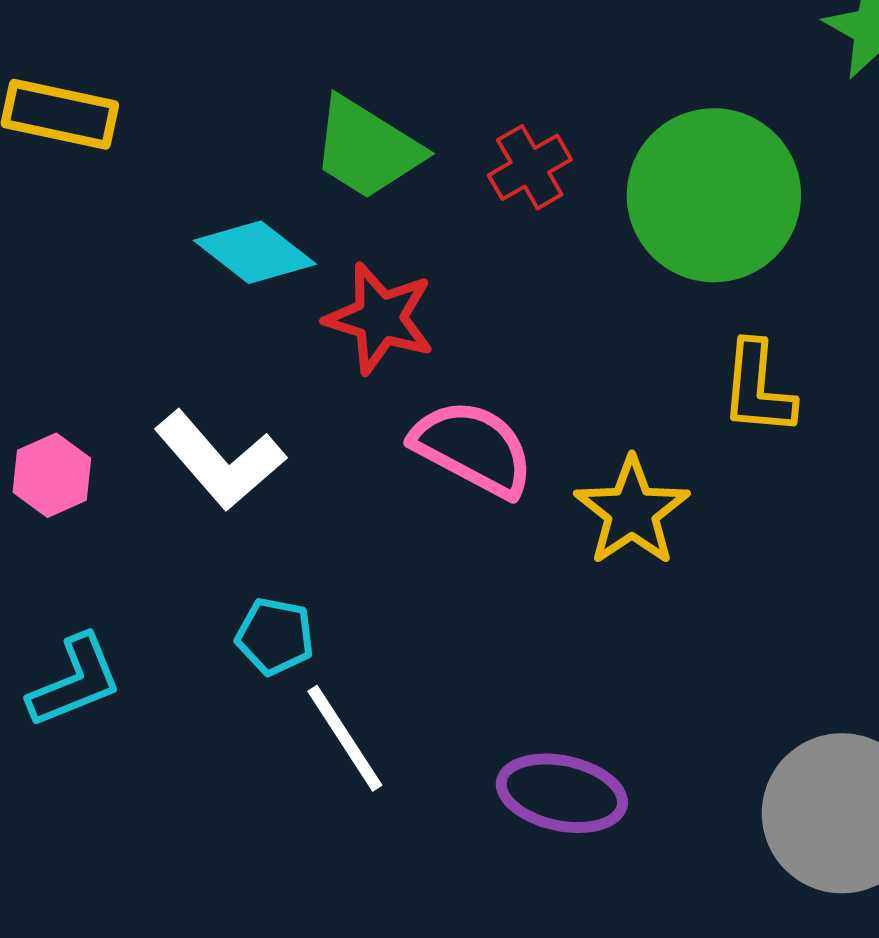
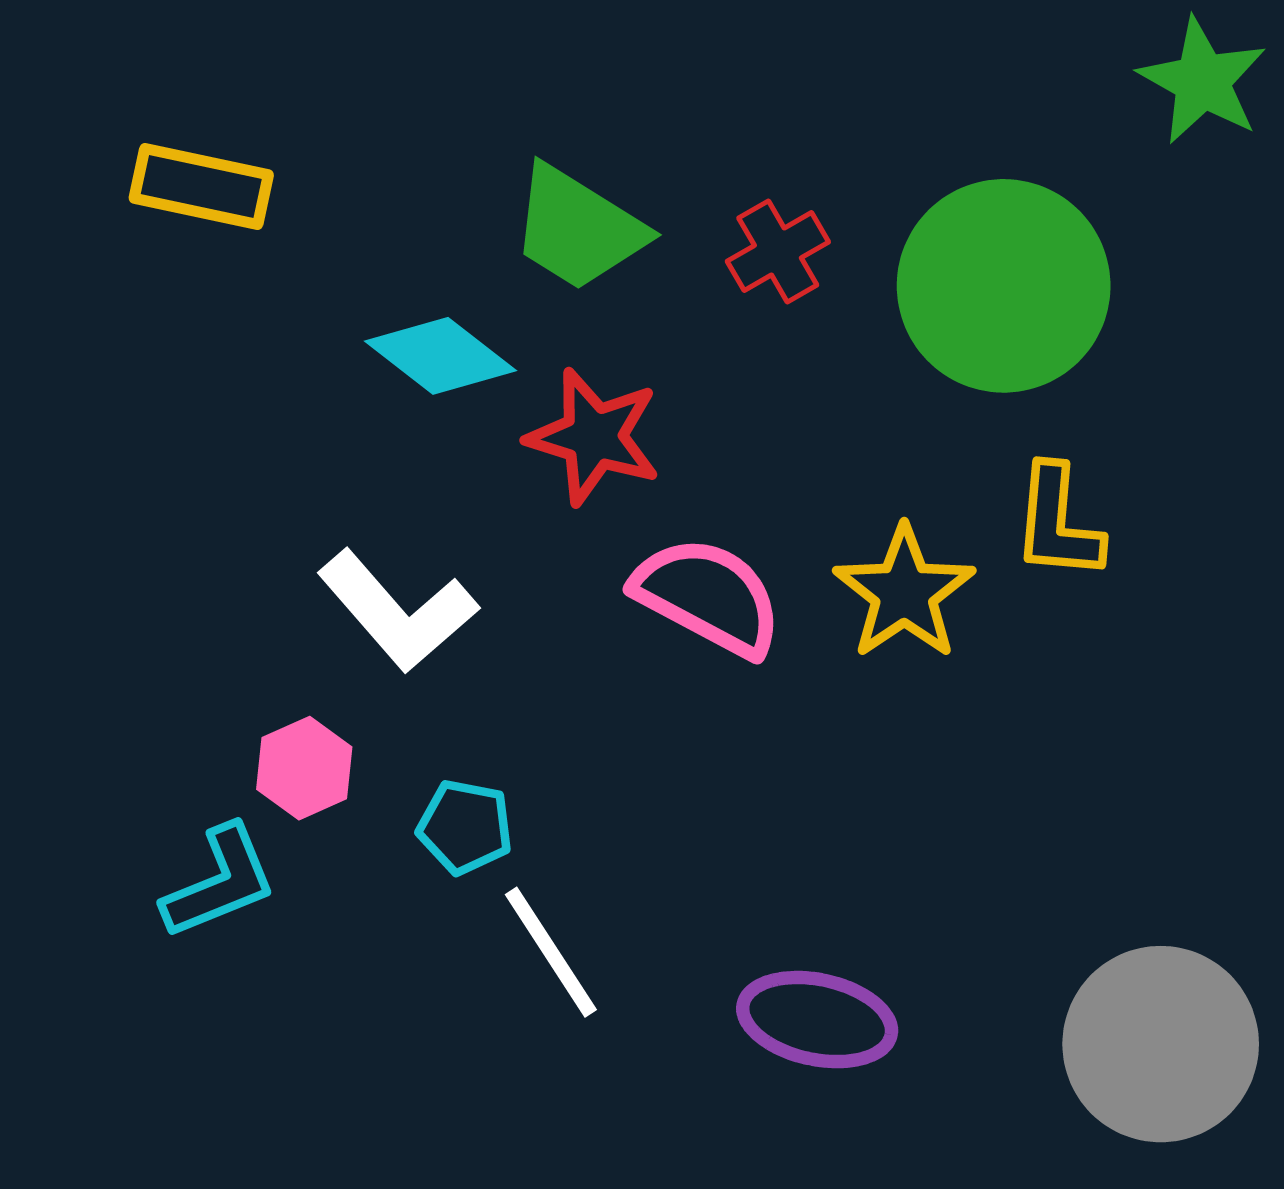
pink hexagon: (52, 475) -> (304, 768), moved
yellow star: (632, 511) -> (904, 593), moved

